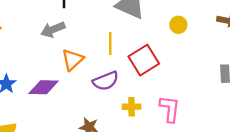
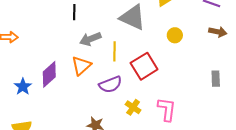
gray arrow: (53, 30) -> (90, 39), moved
purple diamond: (44, 87) -> (49, 74), moved, turned -44
yellow cross: (132, 107) -> (133, 107), turned 35

